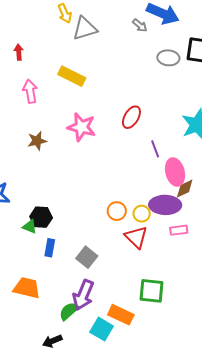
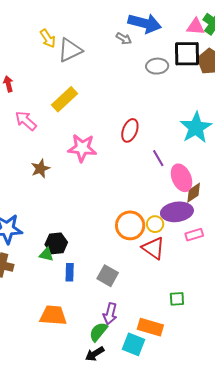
yellow rectangle: (72, 76) -> (65, 99), turned -60
pink arrow: (30, 91) -> (26, 121), turned -30
orange circle: (117, 211) -> (130, 225), size x1.5
green square: (152, 291) -> (177, 299), size x0.6
purple arrow: (83, 295) -> (110, 314), size x0.7
black arrow: (52, 341) -> (95, 354), moved

